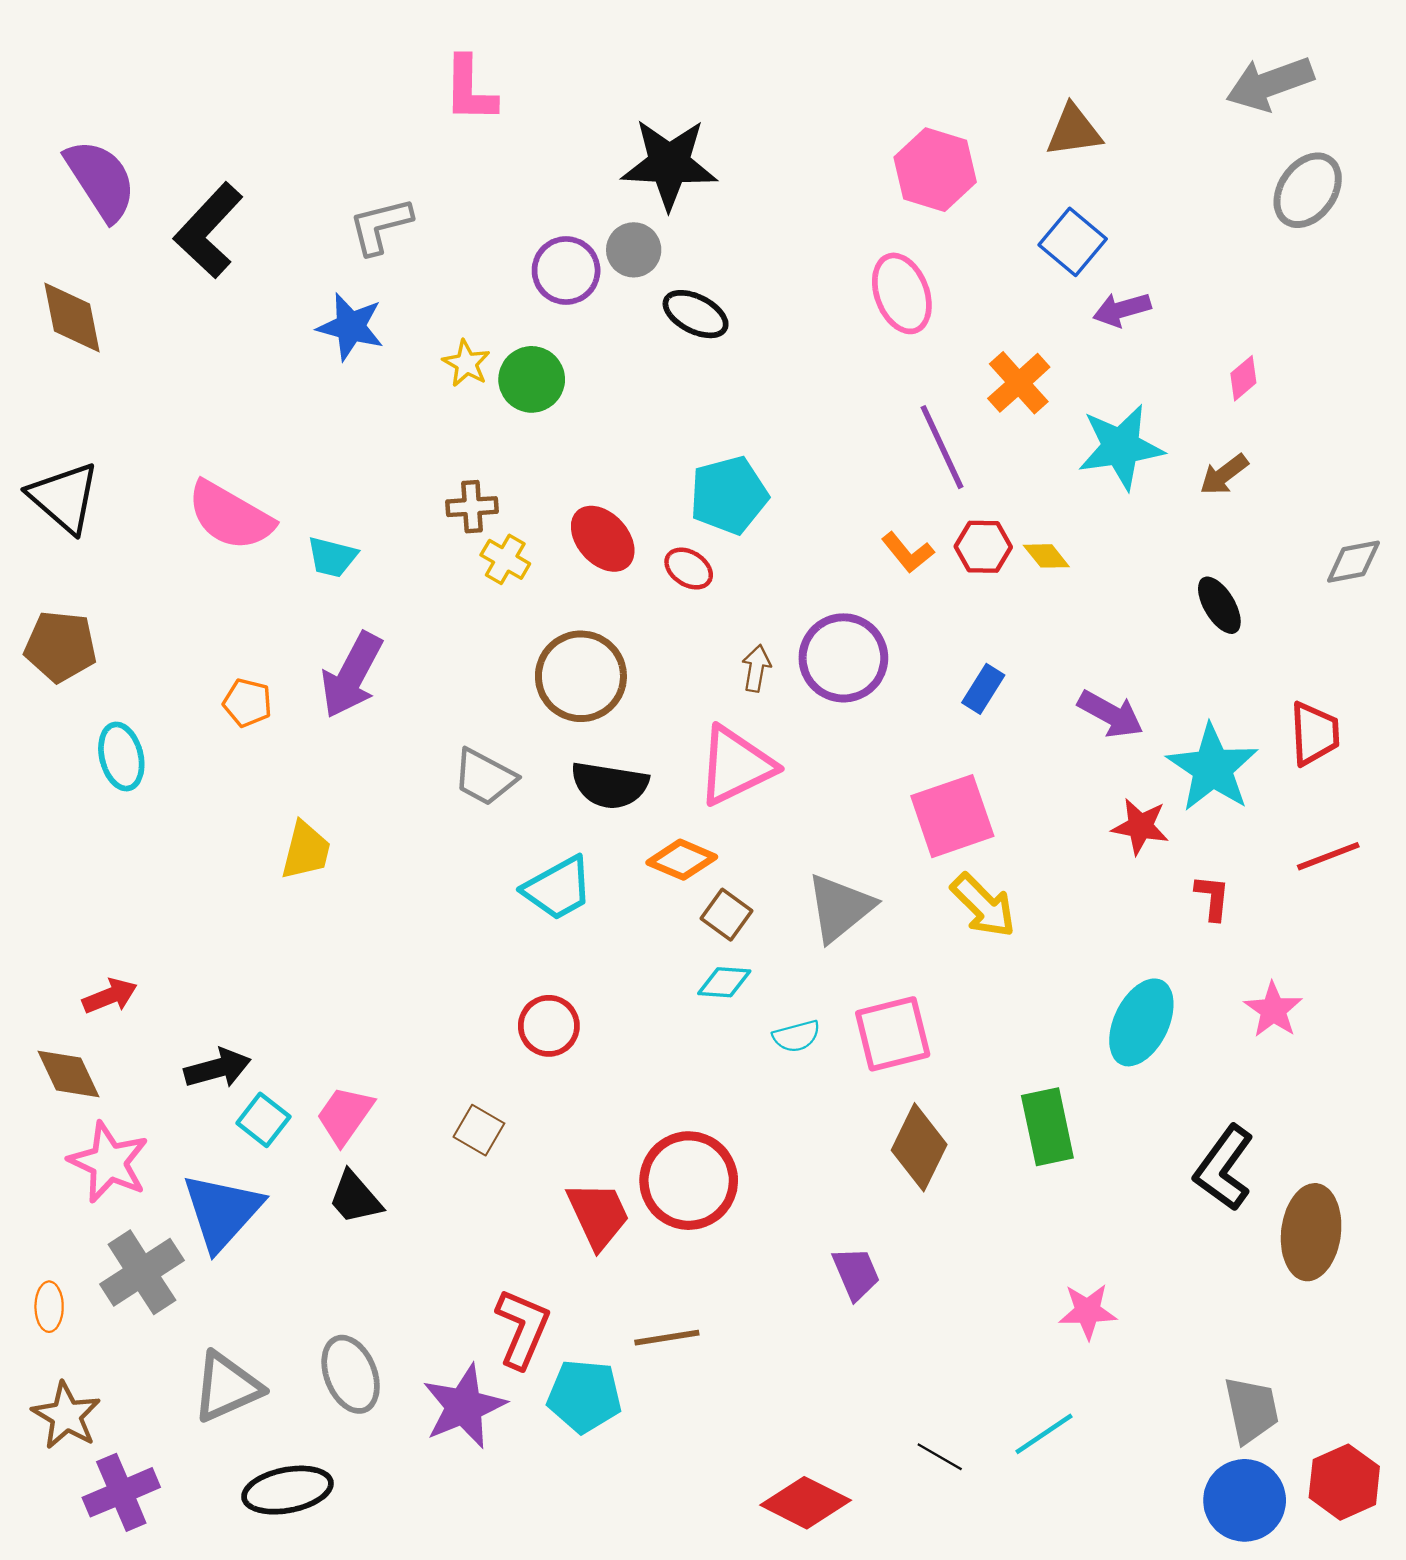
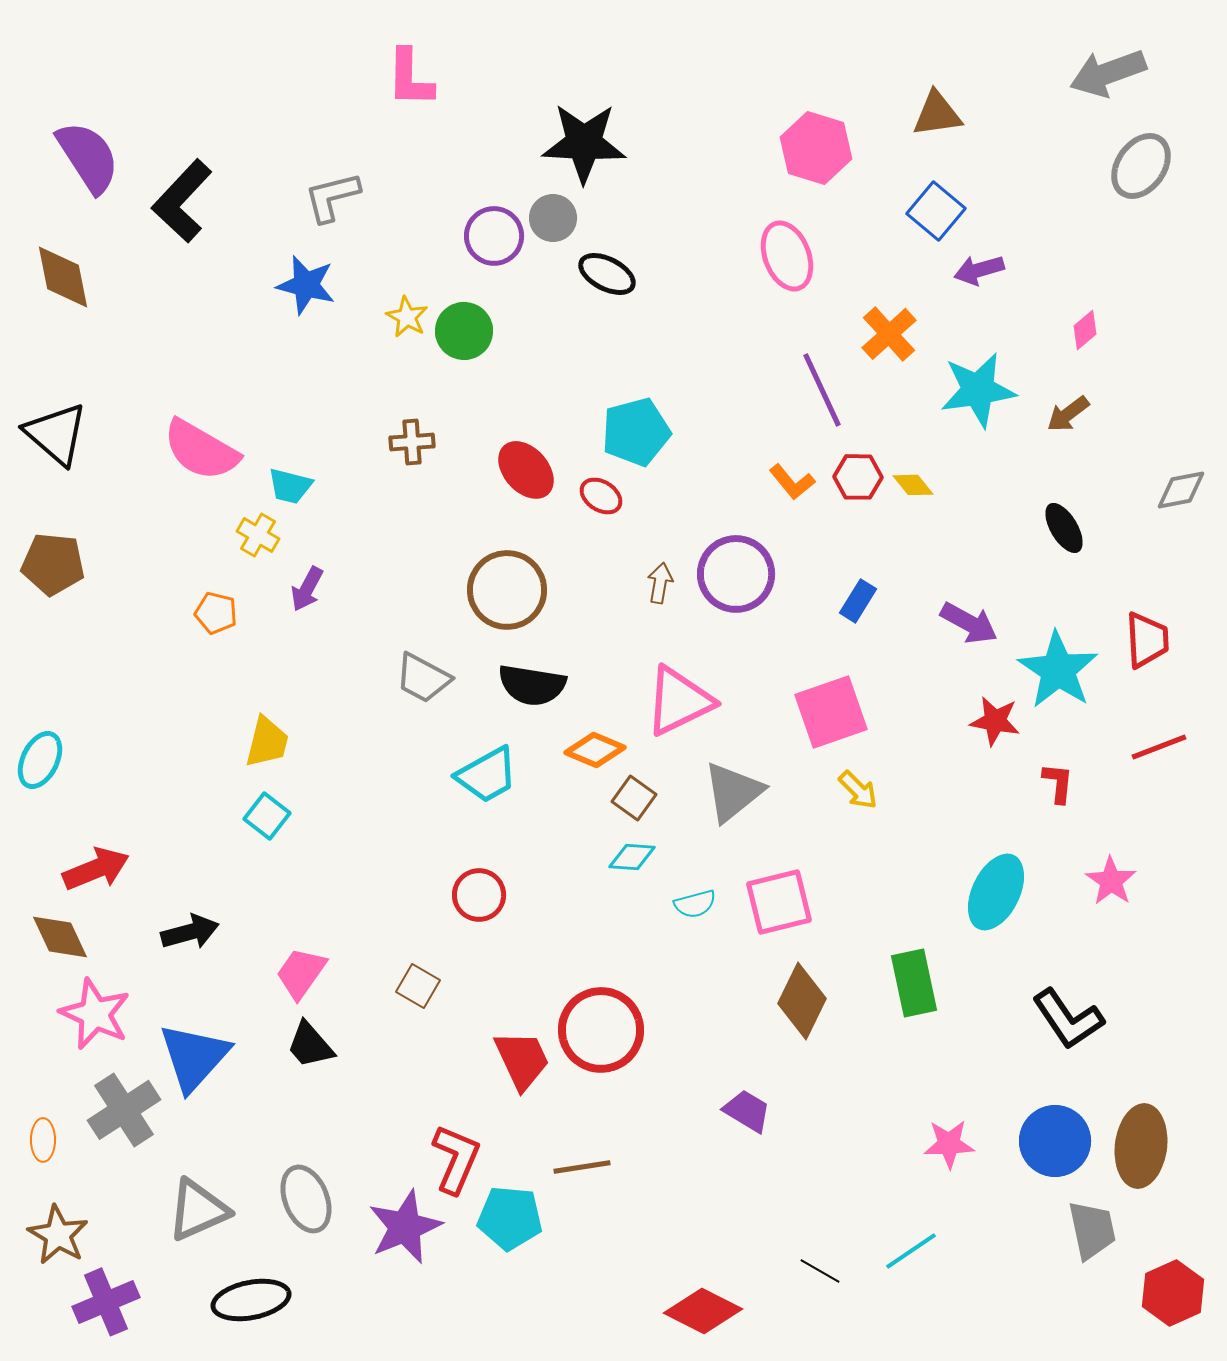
yellow cross: (505, 559) -> (258, 535), moved
purple arrow: (352, 675) -> (307, 589), size x0.6
cyan ellipse: (121, 756) -> (40, 760), moved, turned 40
pink triangle: (736, 766) -> (679, 701), moved
yellow arrow: (983, 905) -> (858, 790), size x0.7
red arrow: (110, 996) -> (96, 869), size x1.4
cyan square: (263, 1120) -> (267, 816), moved
black L-shape: (1224, 1168) -> (1068, 1019), turned -70
brown ellipse: (1311, 1232) -> (1141, 1146), moved
purple trapezoid: (856, 1273) -> (747, 1111), turned -36
blue circle: (1245, 1500) -> (1055, 1141), moved

